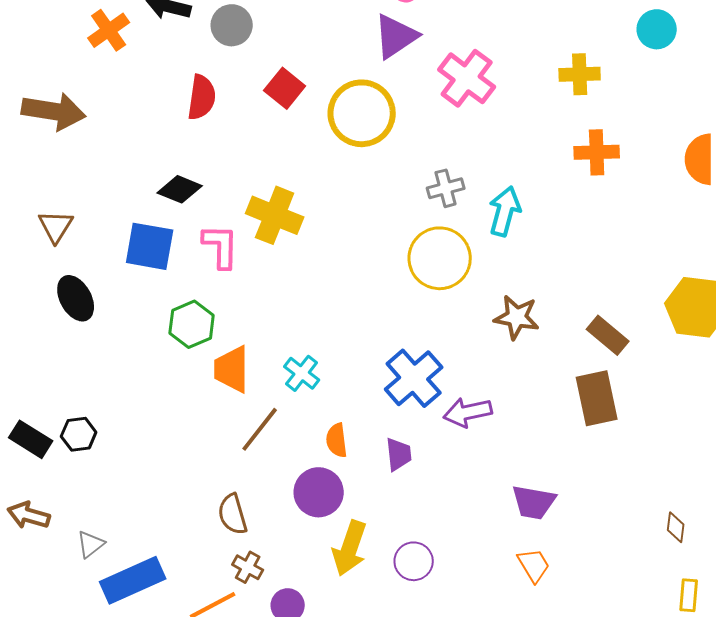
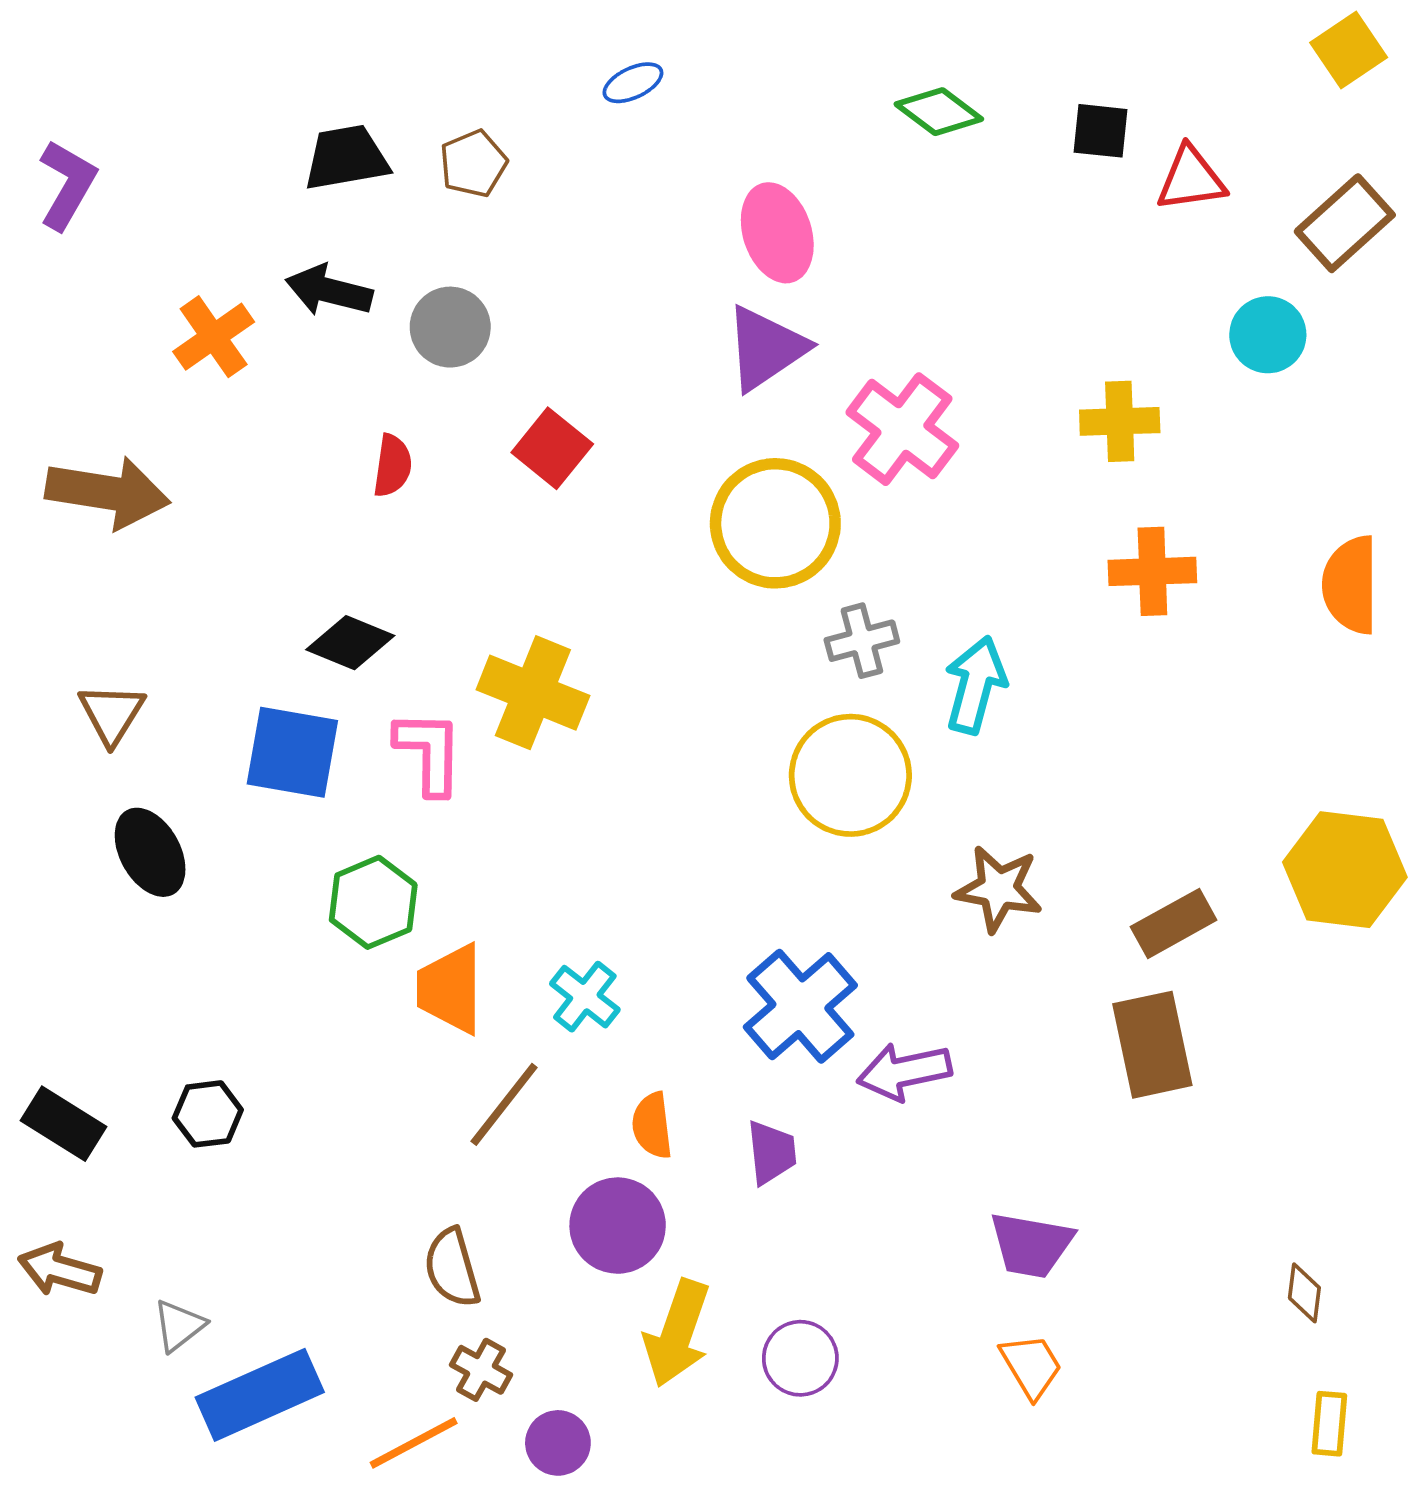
red semicircle: (202, 97) -> (392, 466), size x0.7
yellow circle: (362, 113) -> (775, 523), moved
brown rectangle: (608, 335) -> (1174, 923), turned -69
black hexagon: (79, 434) -> (208, 1114), moved

